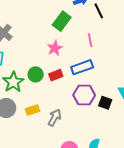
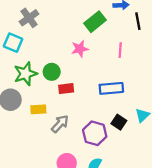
blue rectangle: (82, 67) -> (111, 88), moved
red rectangle: (56, 75) -> (66, 89), moved
purple hexagon: (84, 95) -> (95, 133), moved

